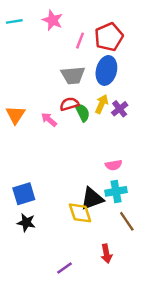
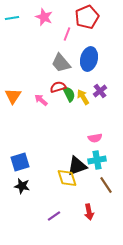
red pentagon: (109, 37) -> (87, 17), moved
gray trapezoid: (73, 75) -> (61, 63), turned 55
yellow arrow: (102, 104) -> (83, 97), moved, turned -56
purple line: (65, 268) -> (54, 216), moved

